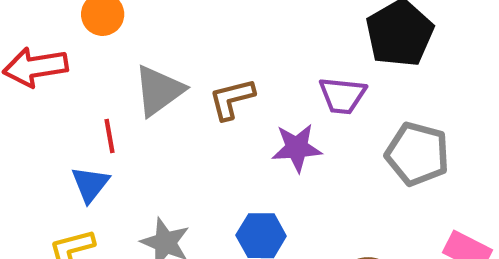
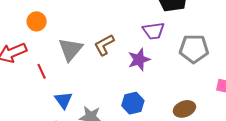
red line: (109, 136) -> (42, 71), moved
blue triangle: (90, 184) -> (63, 100), moved

